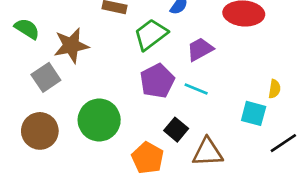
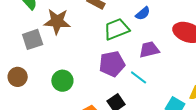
green circle: (99, 120) -> (62, 81), size x0.7
brown circle: (40, 131) -> (18, 77), size x0.7

